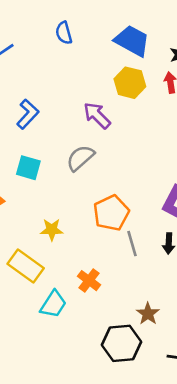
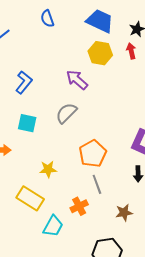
gray line: (132, 244) -> (97, 184), moved
orange cross: (89, 281) -> (79, 206), turned 30
brown star: (148, 314) -> (124, 213), moved, turned 30

